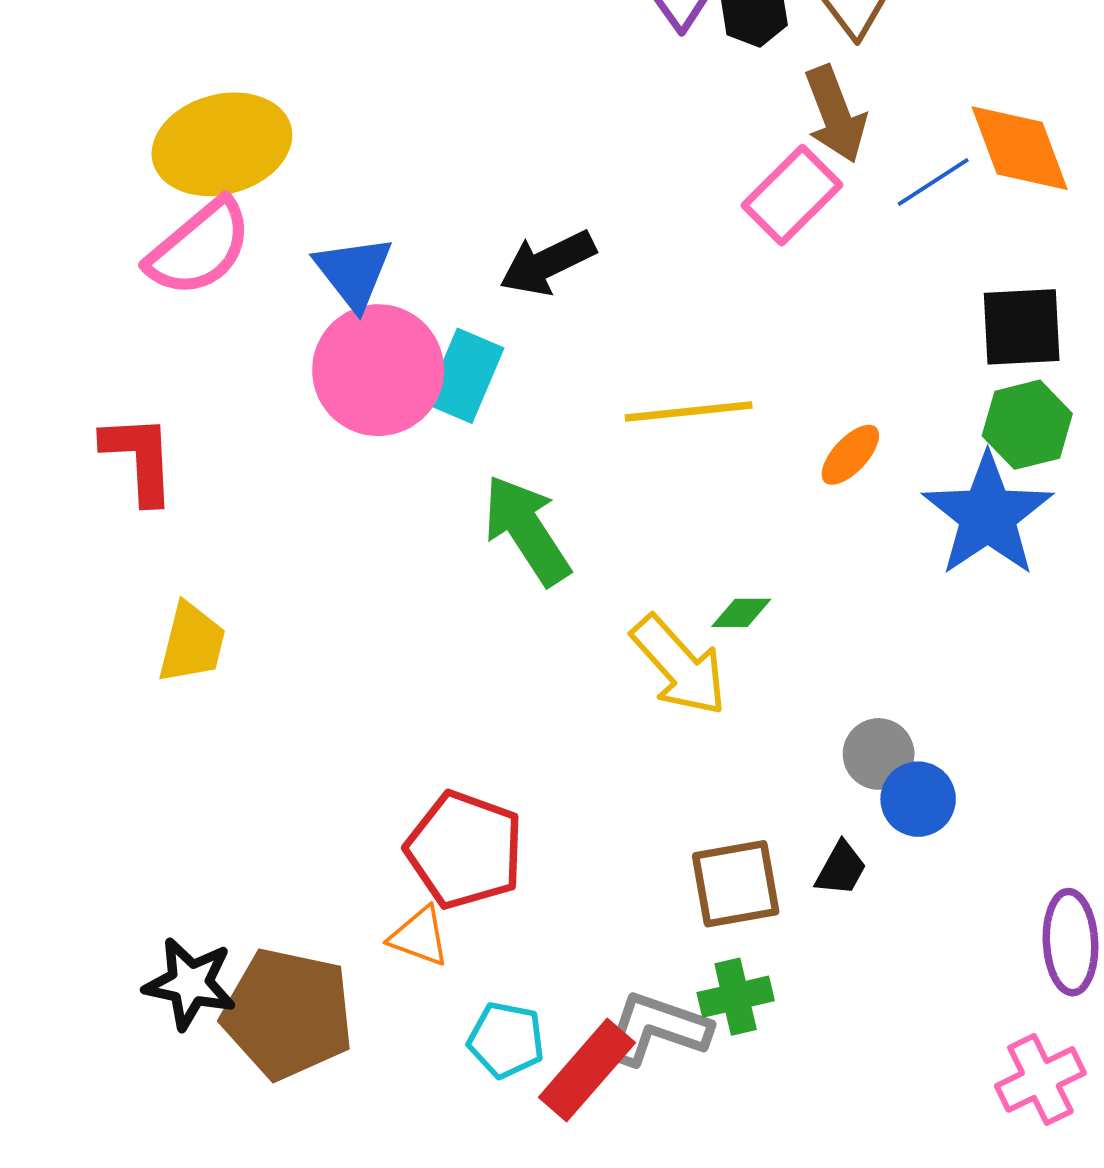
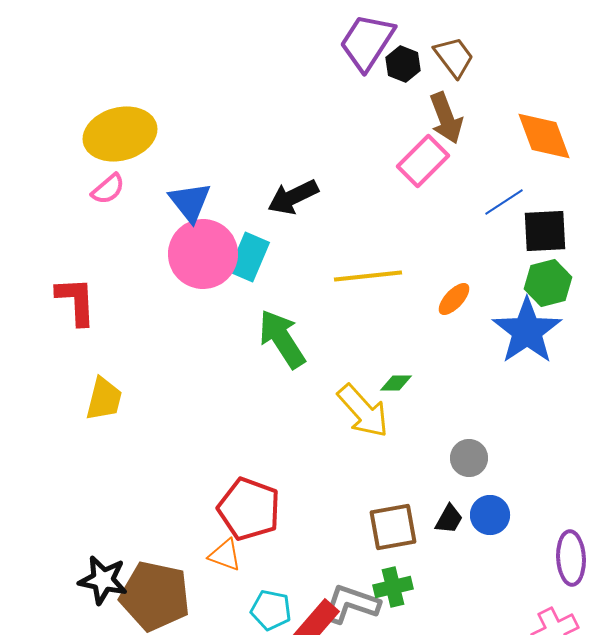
blue line: (933, 182) -> (504, 202), moved
pink semicircle: (199, 248) -> (108, 189), size x0.6
blue circle: (918, 799) -> (490, 515), moved

